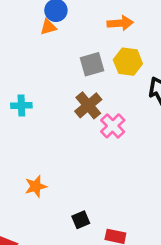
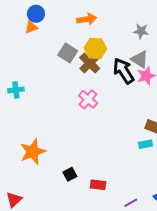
gray square: (92, 64) -> (68, 53), turned -36
brown cross: (88, 105) -> (90, 63), moved
orange star: (36, 186) -> (33, 152), size x1.5

